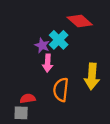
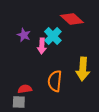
purple star: (42, 45) -> (24, 35), moved
pink arrow: (48, 63) -> (42, 46), moved

